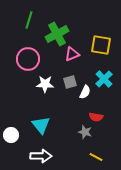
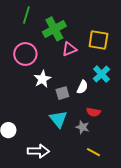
gray square: (70, 82) -> (62, 93), moved
white star: (45, 84) -> (42, 79), turned -30
cyan triangle: (41, 125) -> (58, 119), moved

